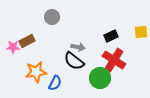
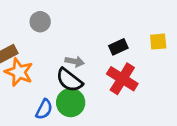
orange star: (36, 72) -> (19, 72), moved, turned 30
green circle: (100, 78) -> (71, 103), moved

